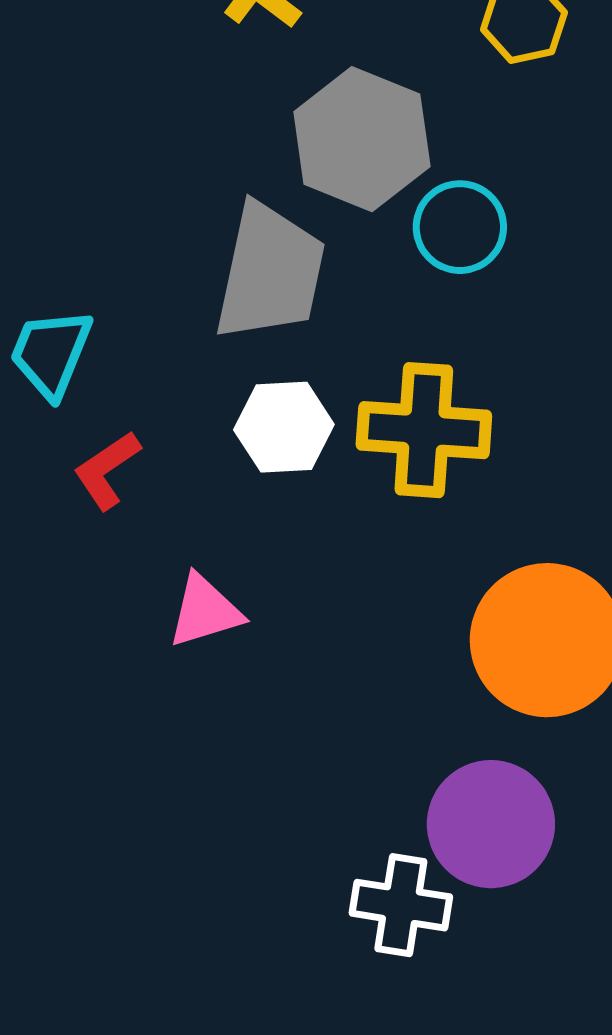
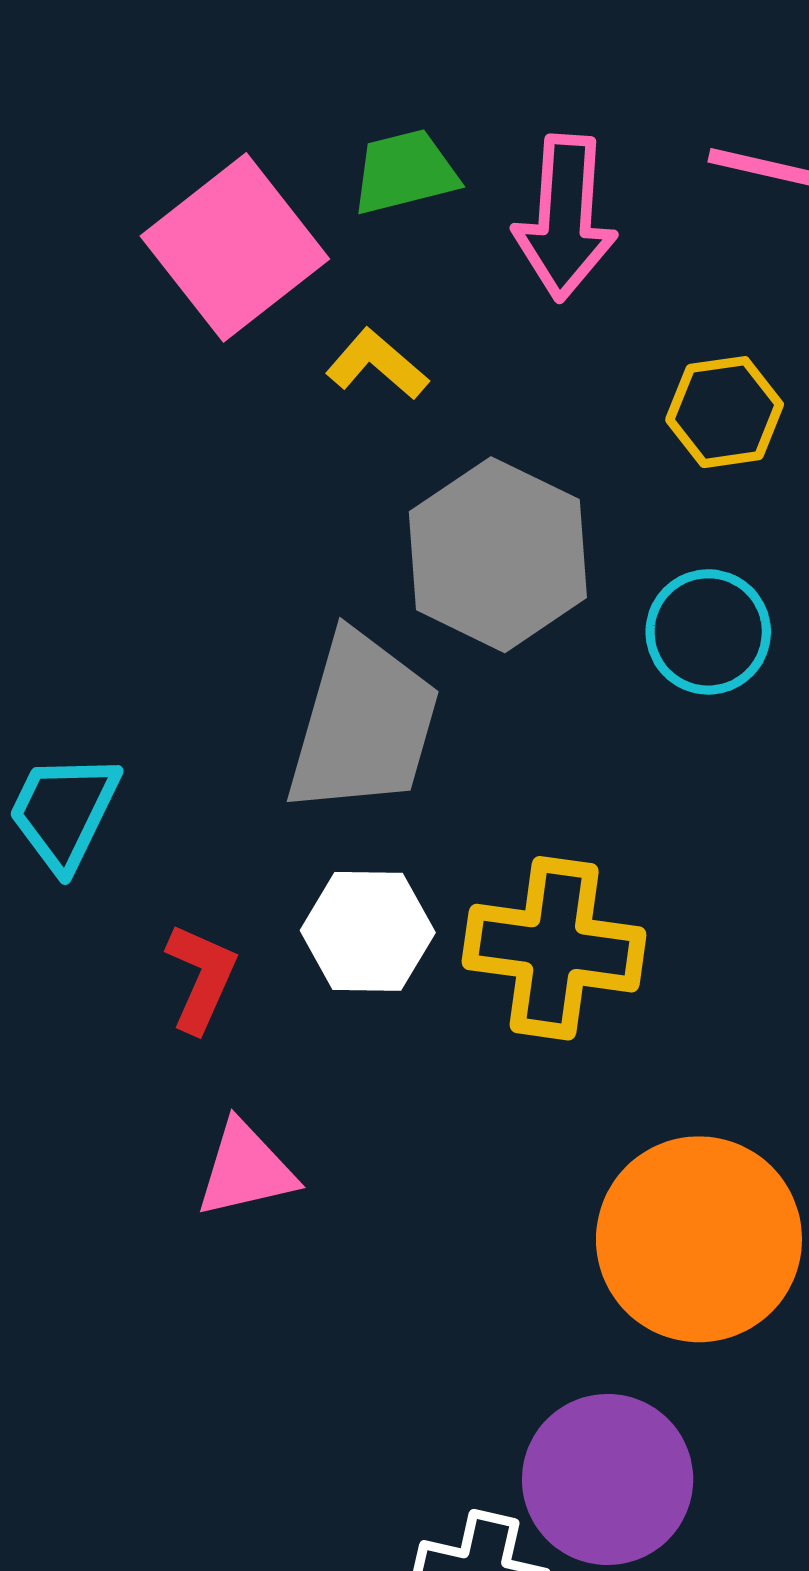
cyan circle: (460, 227) -> (708, 632), moved
red L-shape: (107, 470) -> (201, 978), moved, turned 144

